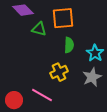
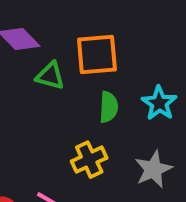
cyan star: (95, 53) -> (159, 103), moved

